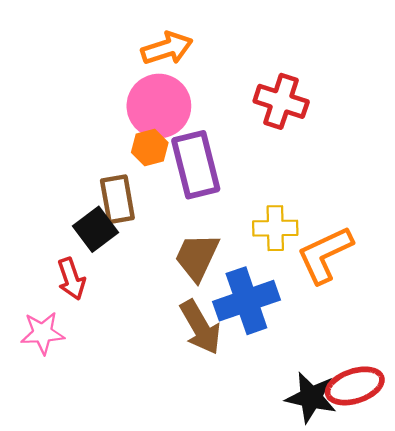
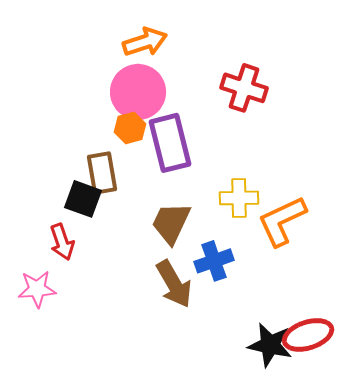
black square: (96, 229) -> (83, 199), turned -33
blue cross: (246, 301) -> (214, 261), size x0.7

